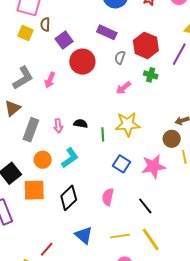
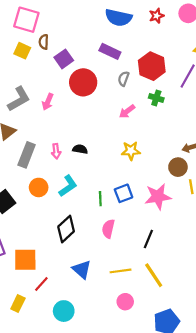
yellow star: (128, 124) -> (131, 151), size x0.7
green line: (103, 134) -> (100, 199), moved
blue square: (122, 164) -> (124, 193), turned 36
orange square: (34, 190) -> (25, 260), moved
black line: (145, 206) -> (148, 239), turned 60

